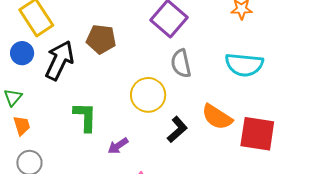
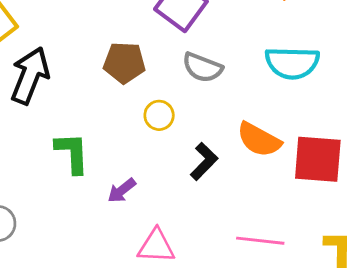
brown pentagon: (101, 39) -> (124, 63), moved
gray semicircle: (181, 63) -> (202, 67), turned -52
yellow circle: (148, 95) -> (159, 115), size x0.6

